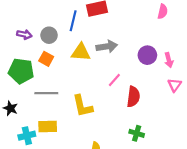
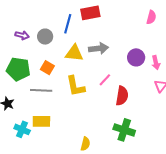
orange square: (46, 59) -> (47, 68), moved
yellow L-shape: (83, 106) -> (75, 86), moved
green cross: (137, 133) -> (124, 130), size x1.5
cyan cross: (27, 136) -> (22, 129), turned 35

